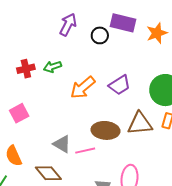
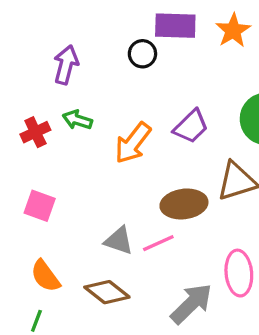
purple arrow: (68, 25) -> (66, 65), moved
green arrow: (53, 67) -> (77, 120), turned 48
pink square: (19, 113) -> (40, 206), turned -30

